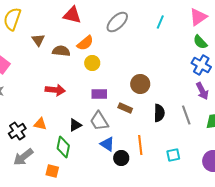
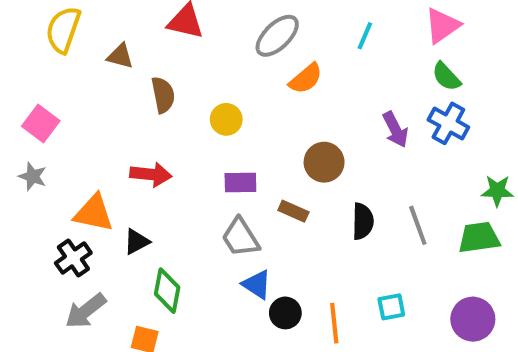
brown triangle: (38, 40) -> (120, 56), moved, turned -40
orange semicircle: (85, 43) -> (306, 79), moved
brown semicircle: (61, 51) -> (163, 95), turned 72
purple arrow: (202, 91) -> (395, 130), moved
orange triangle: (40, 124) -> (94, 213), moved, size x1.5
black triangle: (75, 125) -> (137, 242), moved
orange line: (140, 145) -> (334, 323), moved

